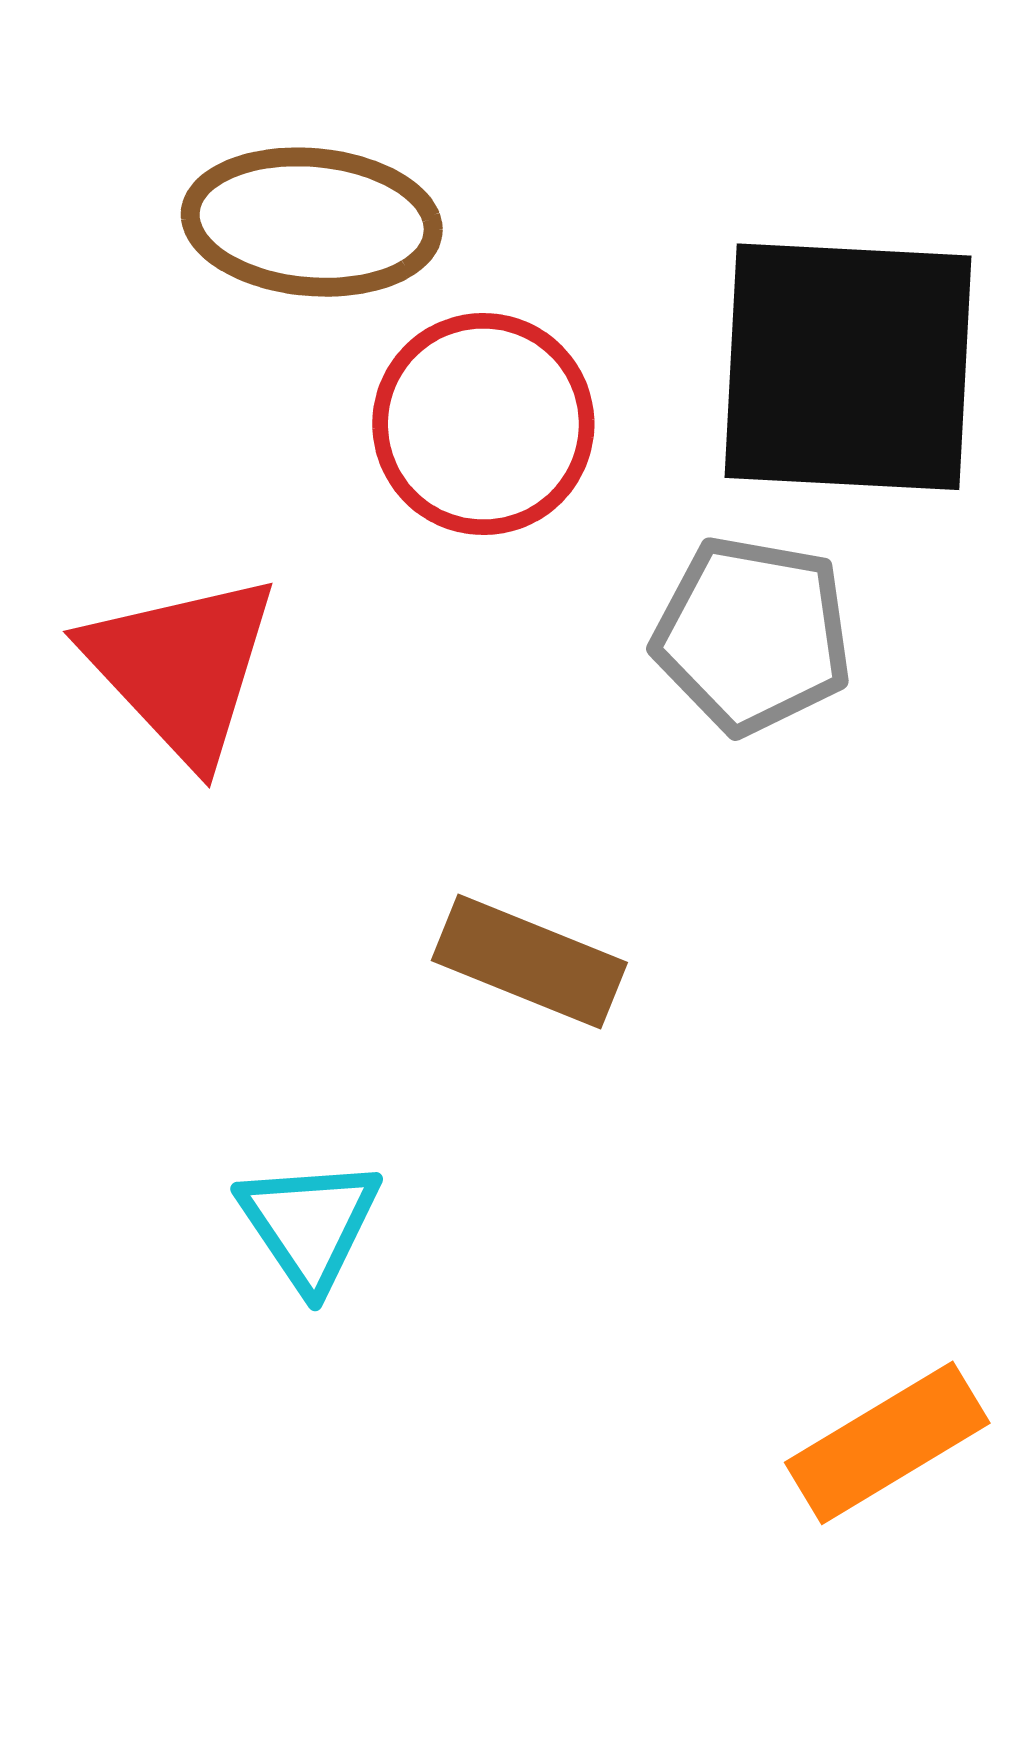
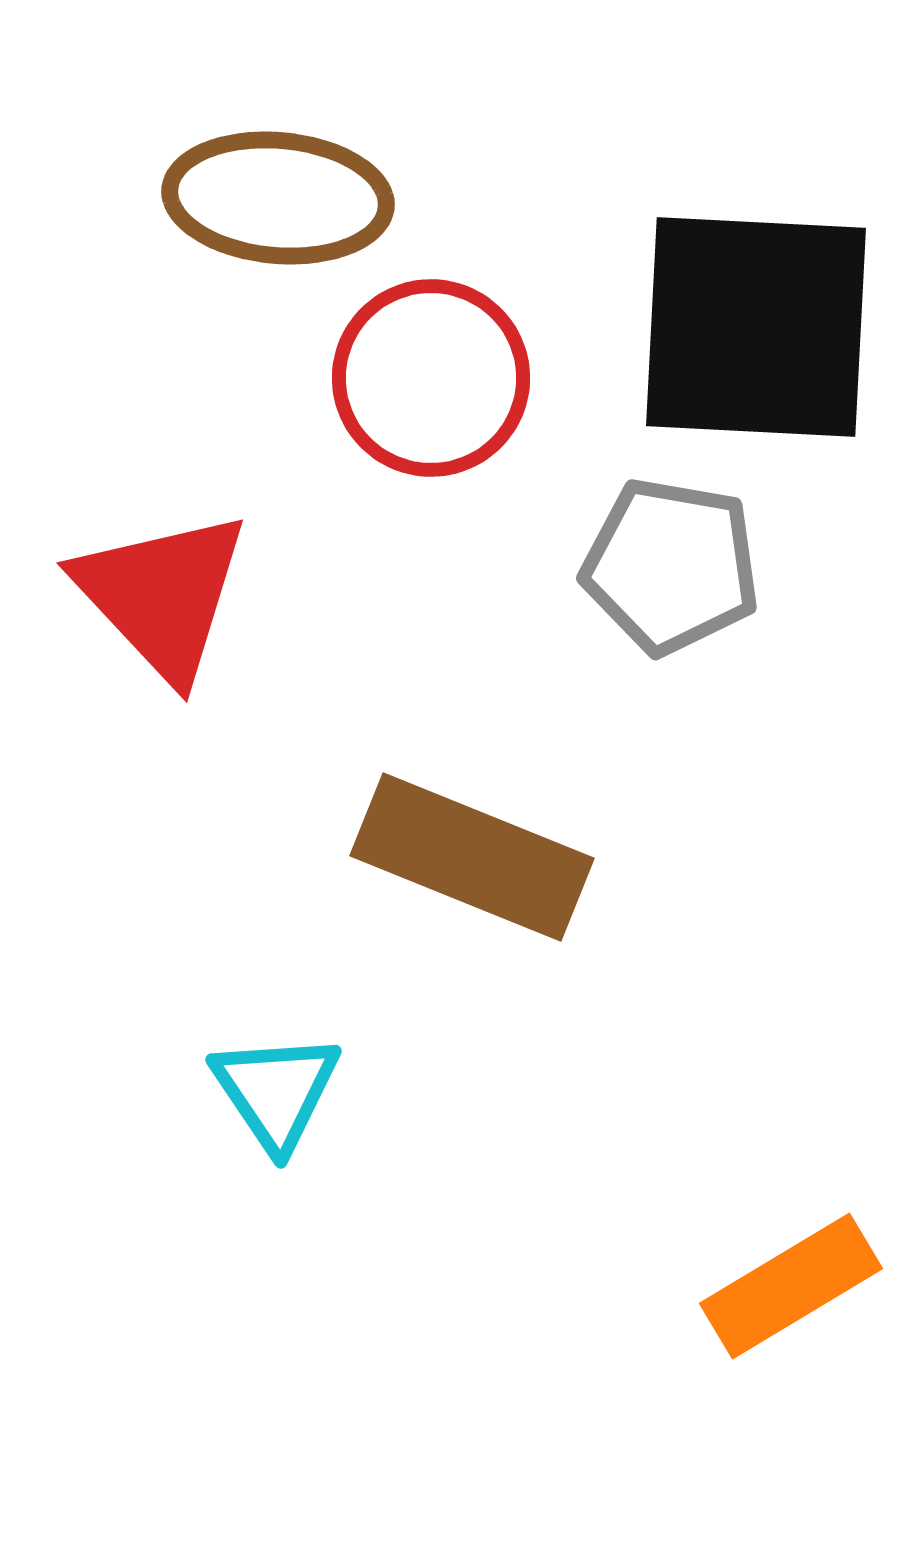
brown rectangle: (529, 961) -> (472, 857), size x1.4

